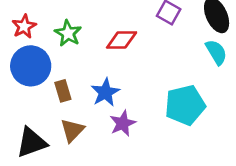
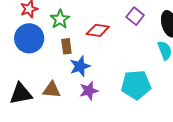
brown rectangle: (63, 91) -> (66, 46), moved
brown triangle: (72, 130) -> (52, 90), turned 42

